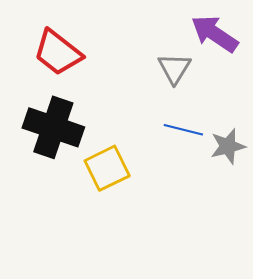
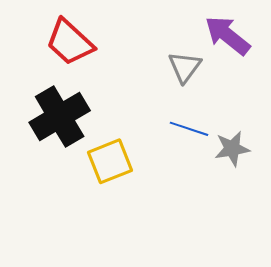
black cross: (53, 127) -> (60, 117), turned 36

